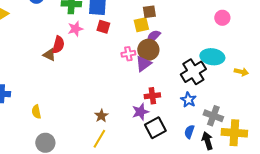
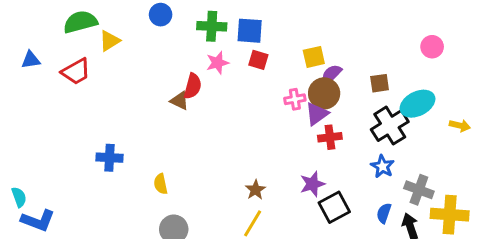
brown square: (149, 12) -> (380, 83), moved
cyan ellipse: (212, 57) -> (417, 104), turned -35
red cross: (152, 96) -> (330, 137), moved

